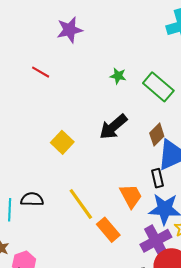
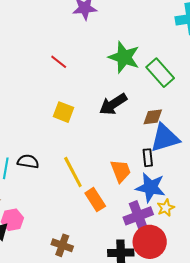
red line: (41, 72) -> (59, 62), moved
green star: (118, 76) -> (124, 57), size x2.0
brown diamond: (157, 135) -> (153, 117), turned 30
yellow square: (62, 142) -> (63, 112), turned -30

